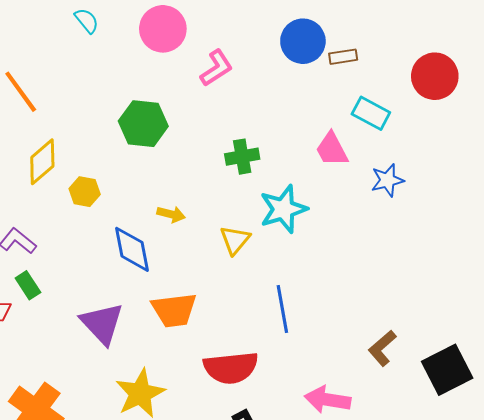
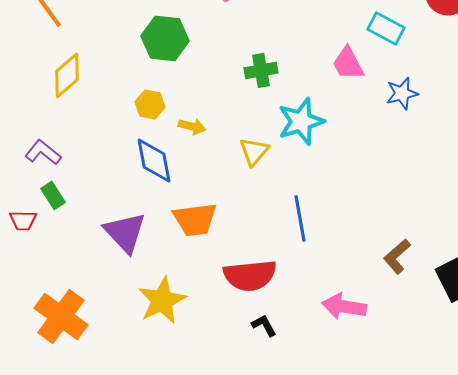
yellow hexagon: (85, 192) -> (150, 104), moved

